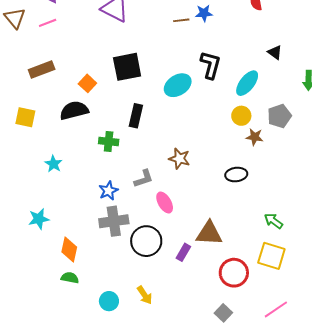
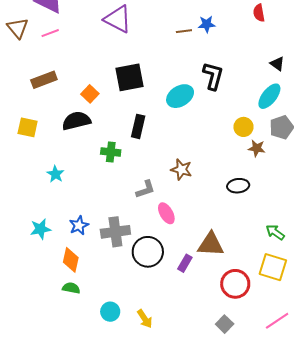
cyan ellipse: (247, 83) -> (269, 96), moved
blue star: (108, 191) -> (79, 225), moved
yellow arrow: (145, 295) -> (145, 319), moved

